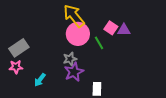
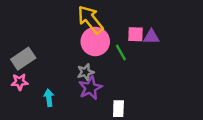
pink square: (111, 28) -> (136, 34), turned -32
cyan arrow: (40, 80) -> (49, 98), turned 136

